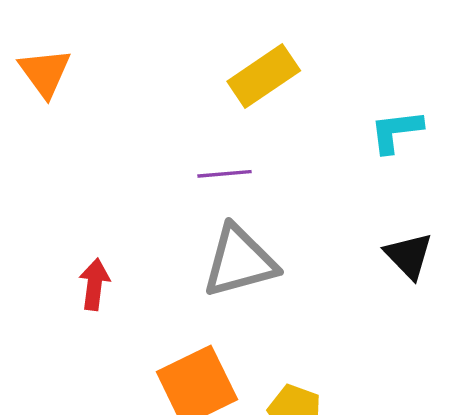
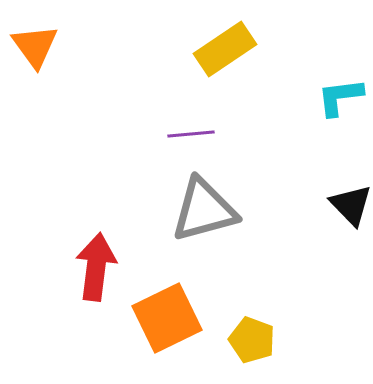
red arrow: (94, 284) -> (96, 267), moved, size x1.5

